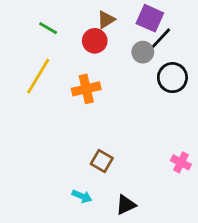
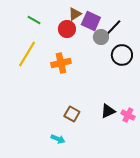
purple square: (150, 18) -> (91, 21), moved
black triangle: (126, 205) -> (108, 111), moved

